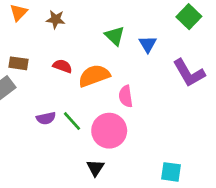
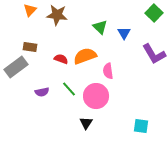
brown star: (56, 19) -> (57, 15), size x1.5
red semicircle: (62, 66) -> (61, 59), moved
purple semicircle: (46, 118) -> (42, 92), moved

